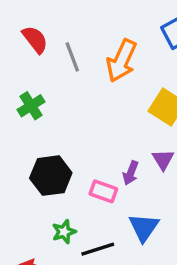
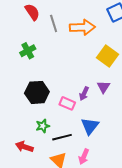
orange arrow: (121, 61) -> (82, 27), turned -120

